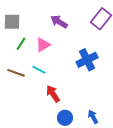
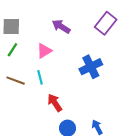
green line: (21, 44) -> (12, 50), moved
cyan line: (39, 70) -> (40, 77), turned 48

